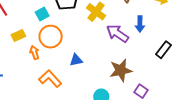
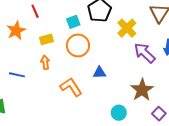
orange arrow: (34, 53) -> (45, 62), moved
brown star: (121, 70) -> (142, 90), turned -30

